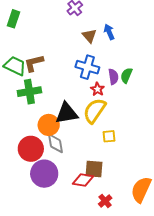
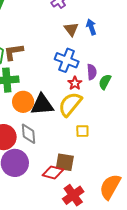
green semicircle: (126, 75) -> (105, 82), moved
orange circle: (49, 125) -> (23, 102), moved
red cross: (105, 201) -> (73, 195), size x1.5

